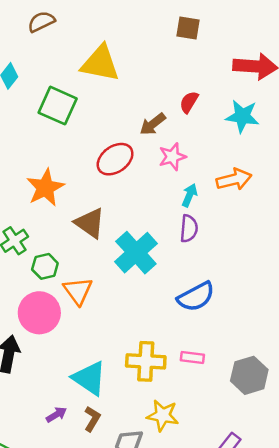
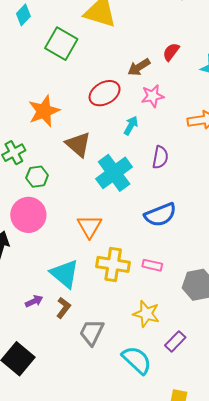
cyan arrow: (190, 195) -> (131, 126), moved
orange triangle: (78, 291) -> (89, 226), moved
yellow star: (163, 415) -> (146, 314), moved

